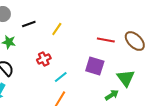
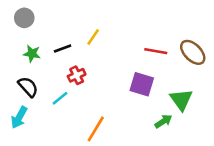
black line: (29, 24) -> (63, 49), moved
cyan line: (61, 77) -> (60, 98), moved

